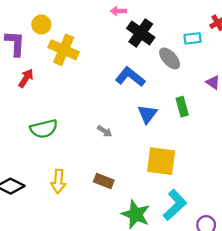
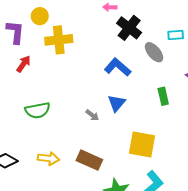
yellow cross: (64, 50) -> (59, 40), turned -32
blue triangle: (147, 114) -> (116, 103), moved
yellow arrow: (58, 181) -> (48, 158), turned -90
brown rectangle: (104, 181) -> (89, 160), size x1.4

